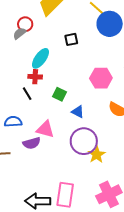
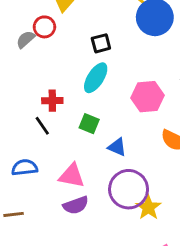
red circle: (25, 24) -> (44, 27), moved
cyan ellipse: (40, 58) -> (96, 78), moved
purple semicircle: (32, 143) -> (76, 205), moved

